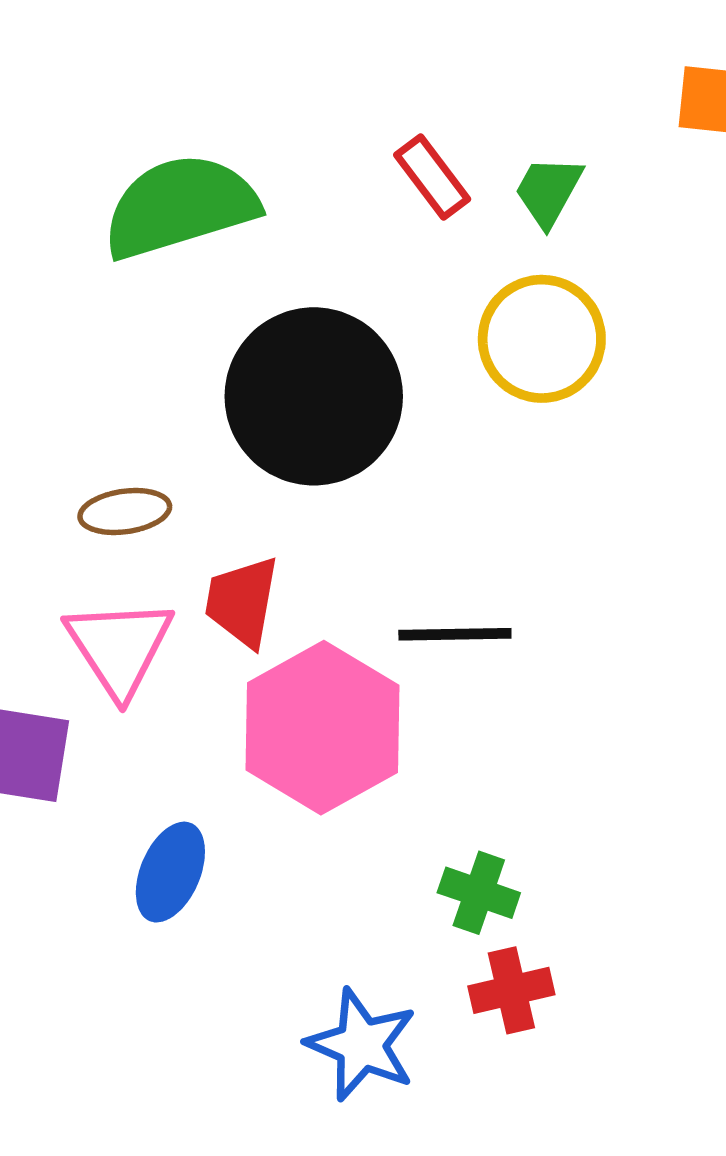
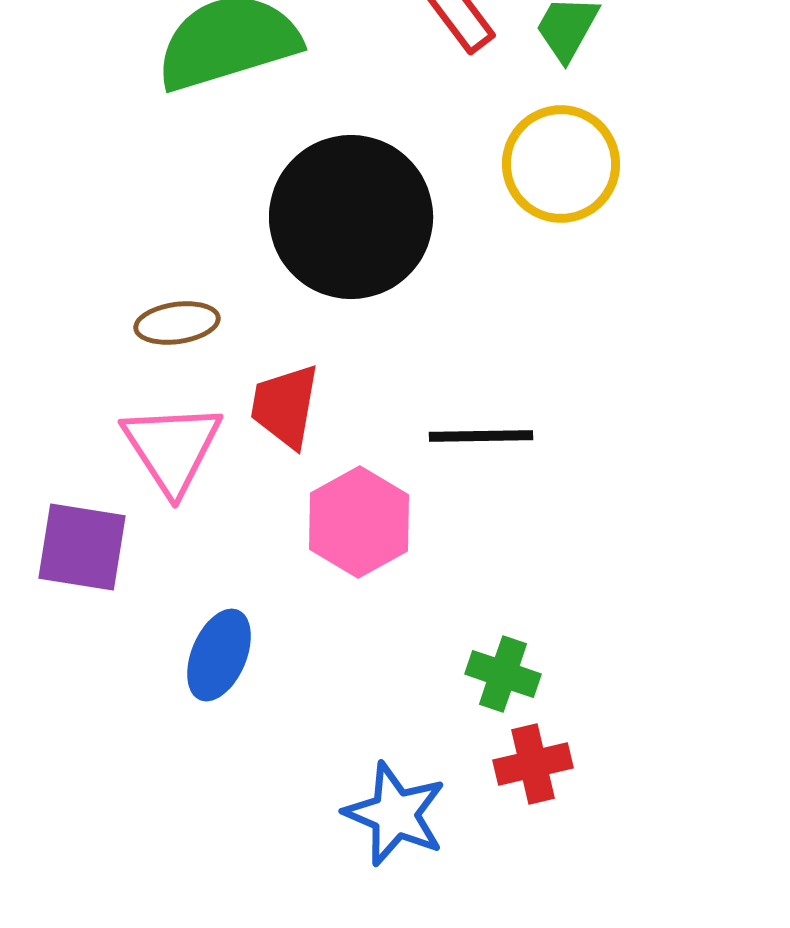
pink hexagon: (322, 728) -> (359, 522), size x0.7

